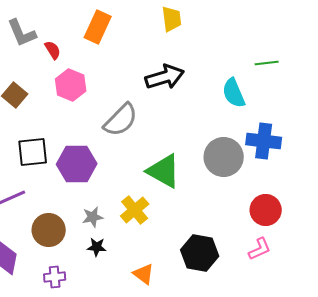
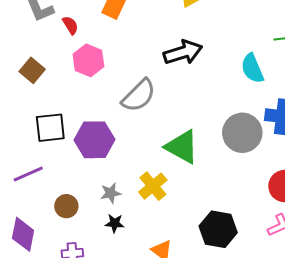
brown circle: (49, 230) -> (66, 206), size x0.7

